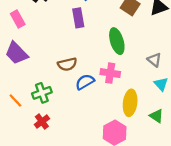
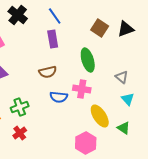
brown semicircle: (67, 64) -> (48, 72), moved
blue semicircle: (85, 82) -> (59, 97), turned -144
yellow ellipse: (130, 103) -> (100, 116), turned -40

